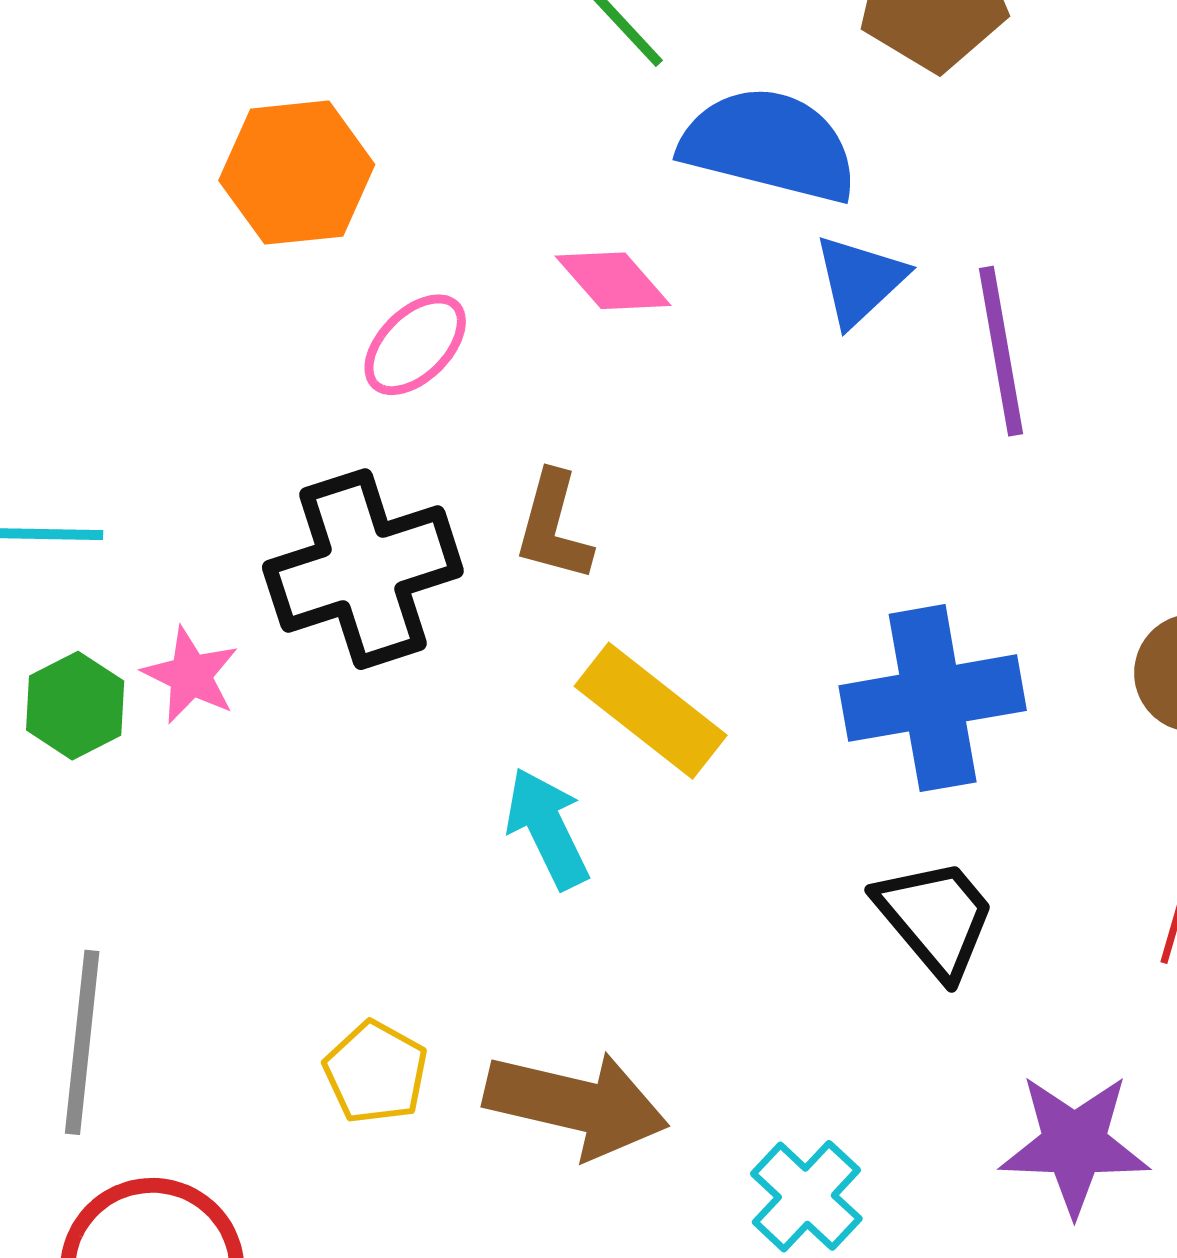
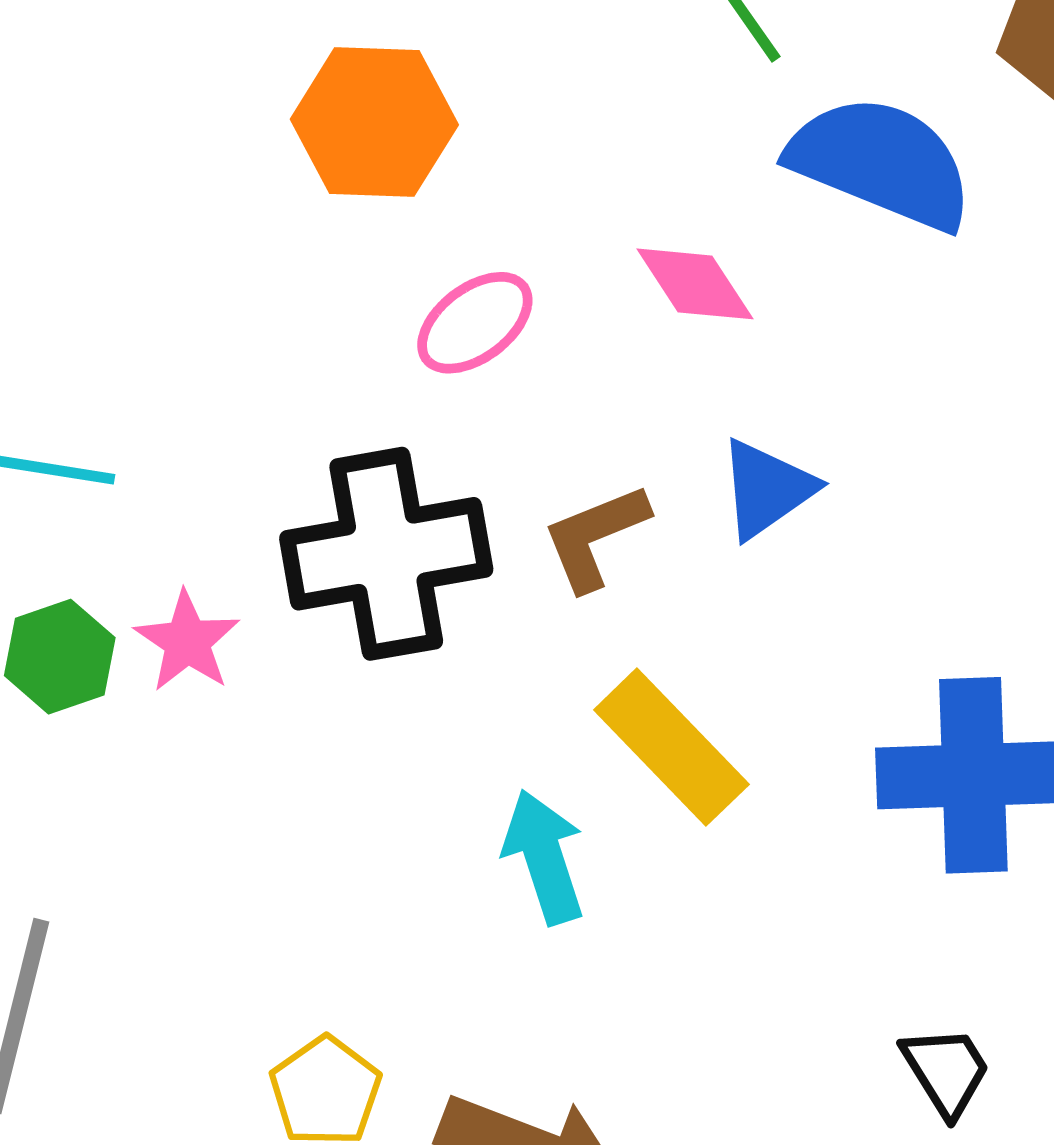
blue triangle: (860, 280) -> (767, 489), moved
brown L-shape: (554, 527) -> (595, 537), turned 45
black trapezoid: (935, 918) -> (946, 1071), moved, size x0.7

